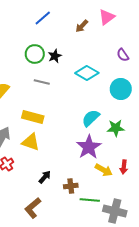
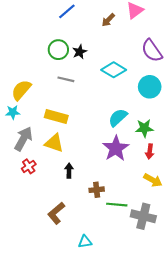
purple semicircle: (123, 55) -> (152, 51), size x1.6
red arrow: (124, 167) -> (150, 152), moved
yellow arrow: (104, 170) -> (153, 180), moved
black arrow: (45, 177) -> (69, 171), moved, turned -40

